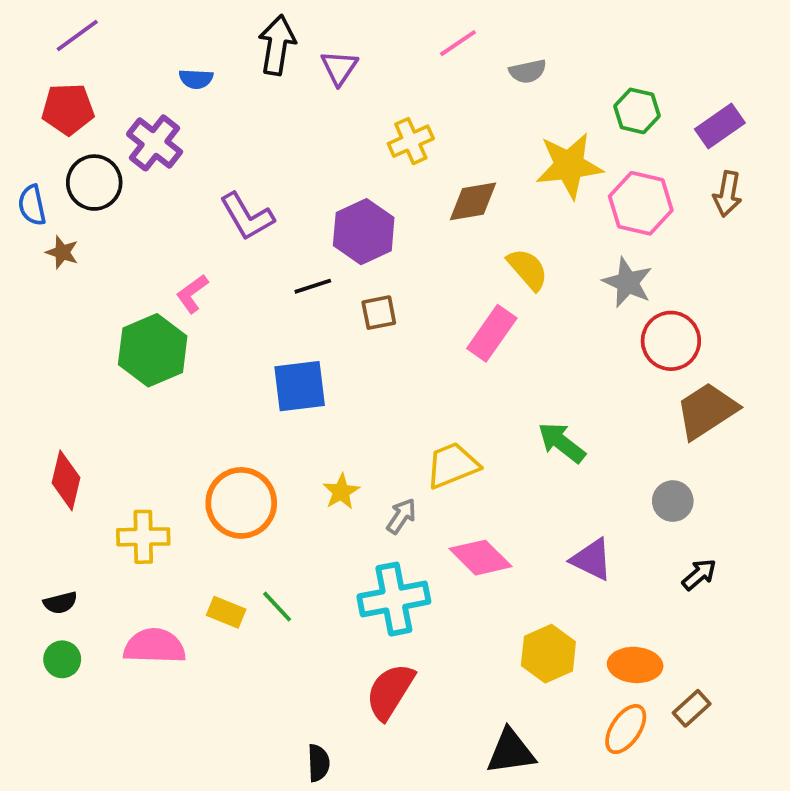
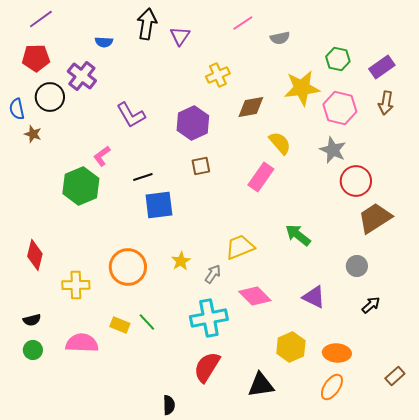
black line: (313, 286) -> (143, 177), moved
brown rectangle: (692, 708) -> (395, 376), moved
black triangle: (511, 752) -> (261, 385), moved

